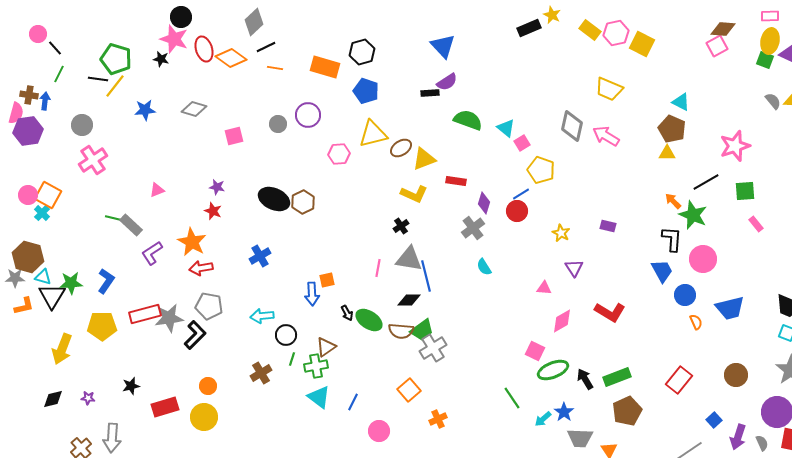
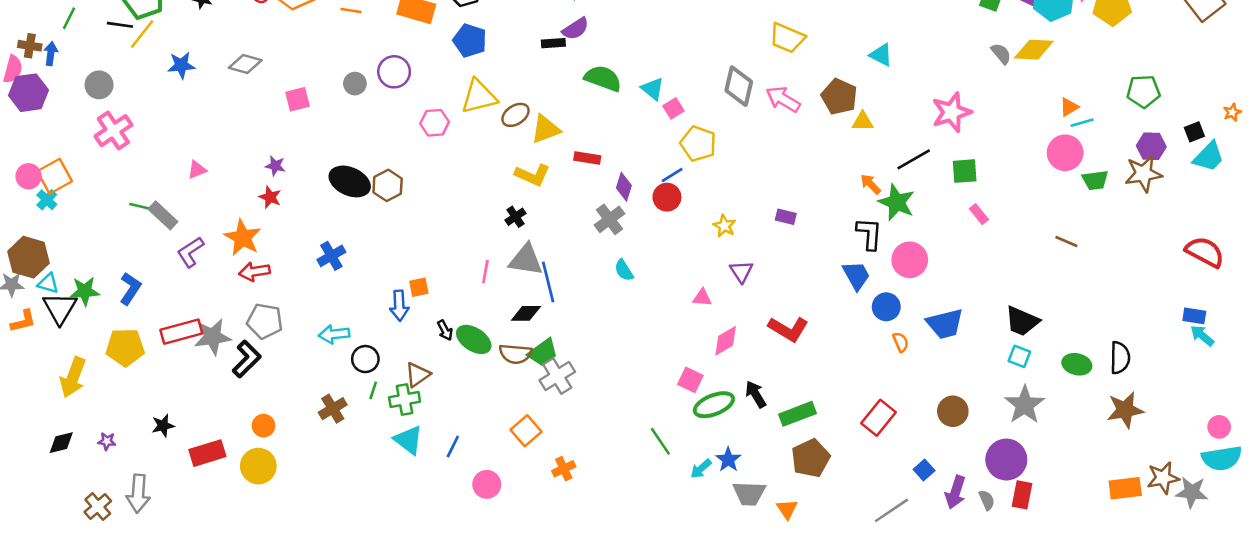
brown pentagon: (672, 129) -> (839, 97), moved
orange square: (48, 195) -> (55, 176), turned 32
black arrow: (585, 379) -> (756, 394), moved

